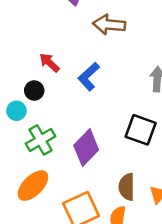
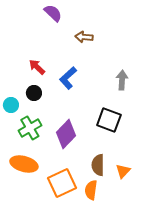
brown arrow: (109, 25) -> (84, 37), size x0.7
black circle: (34, 91) -> (34, 93), moved
orange ellipse: (33, 186) -> (24, 164), turned 60

